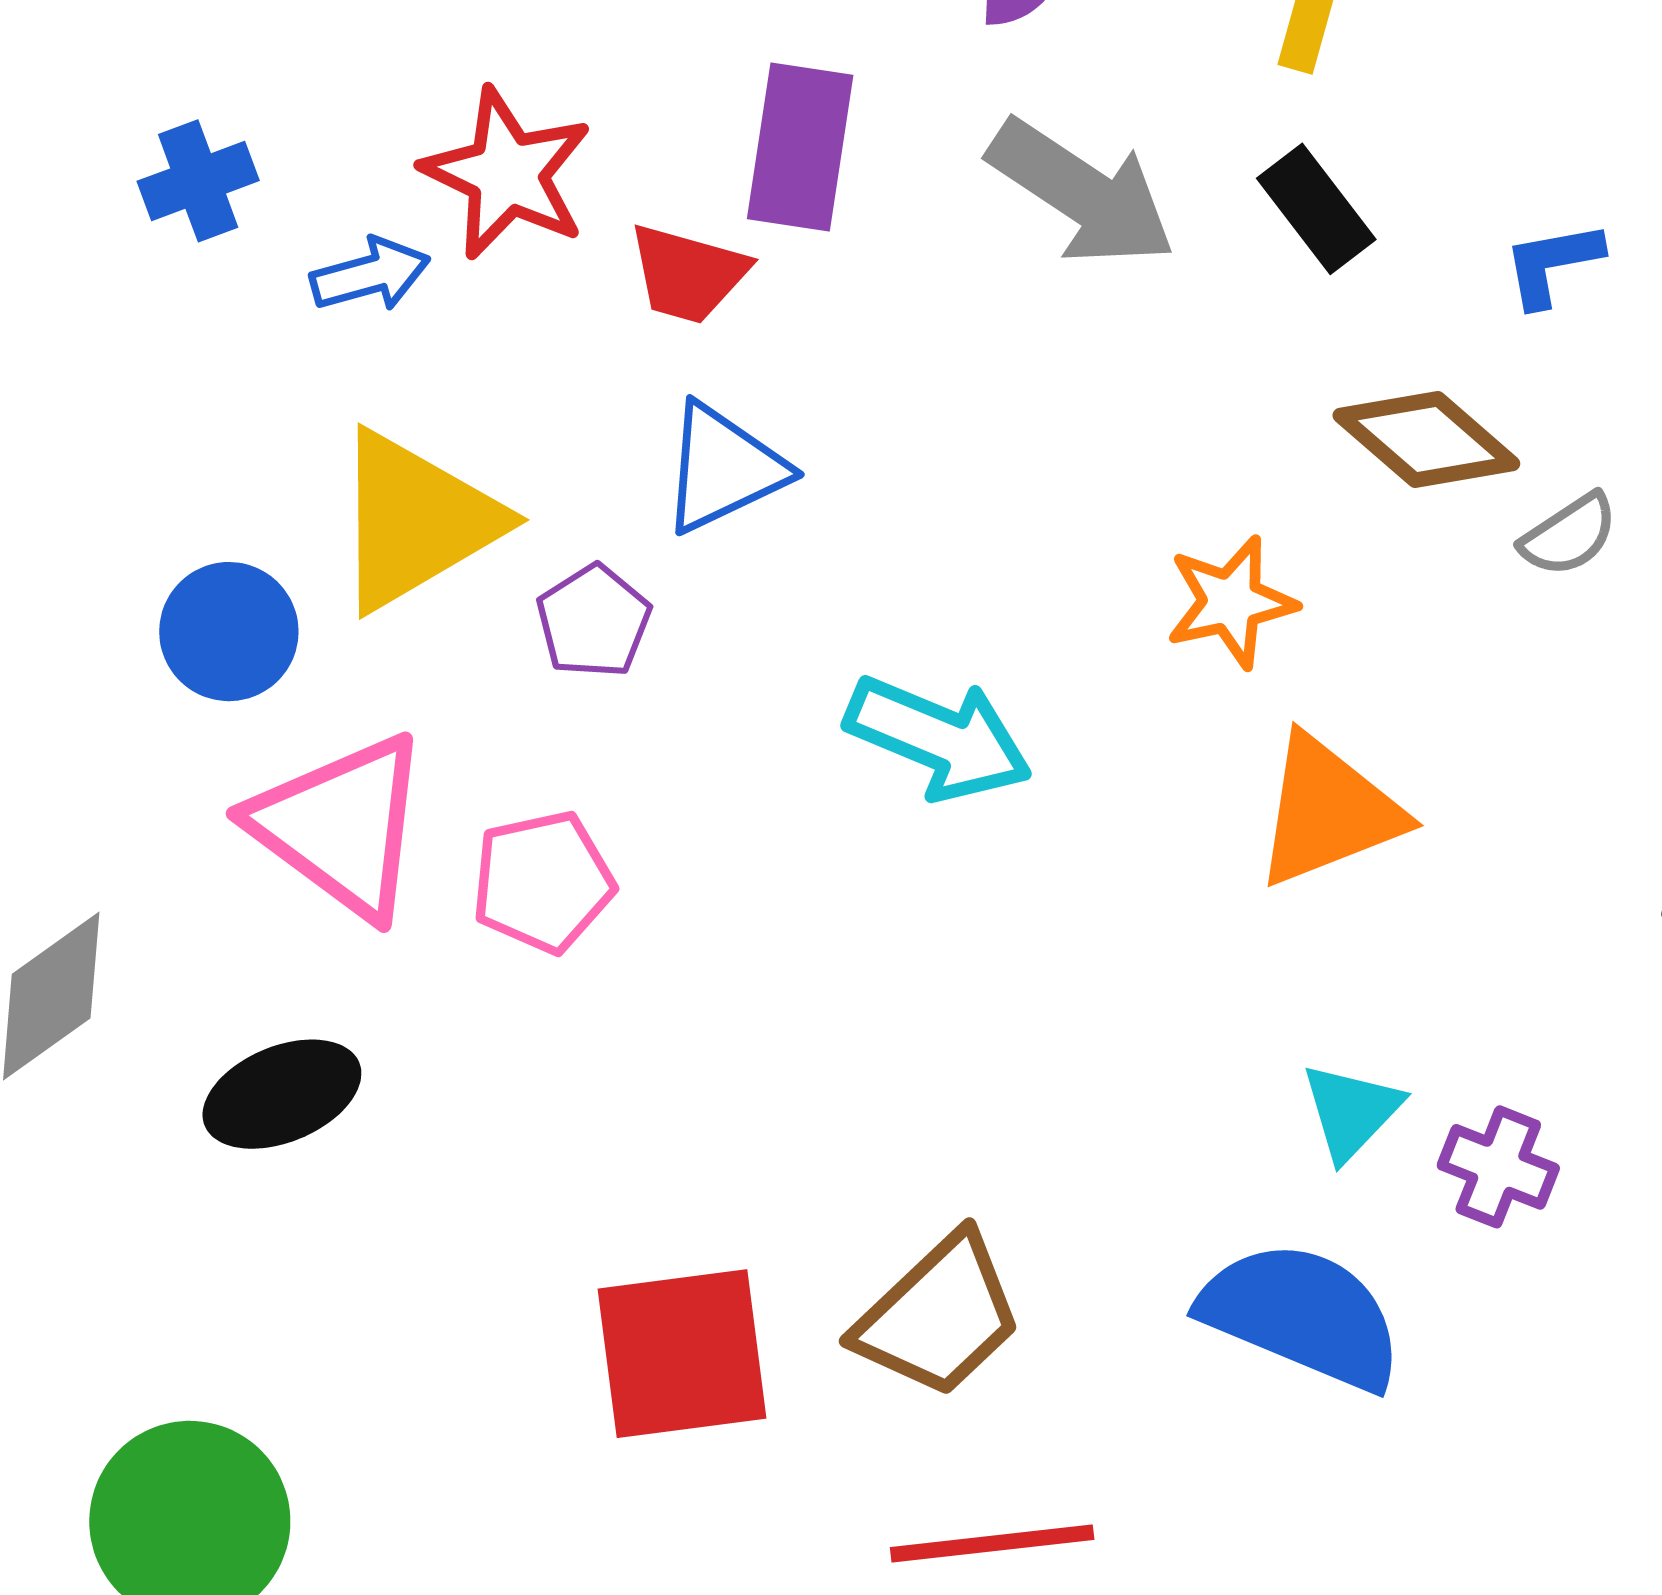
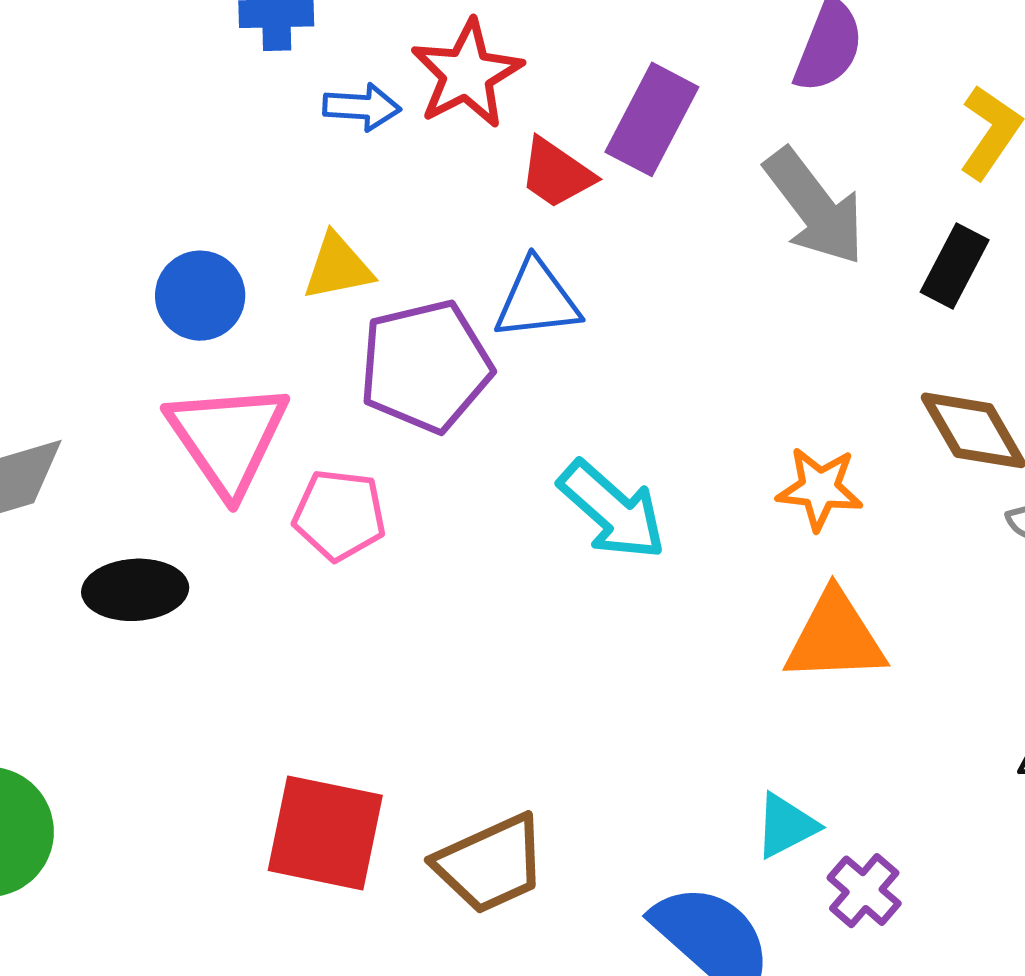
black rectangle: (1316, 209) -> (955, 266), turned 46
yellow triangle: (416, 521) -> (338, 267), size x0.6
purple pentagon: (594, 621) -> (425, 366), size x1.8

